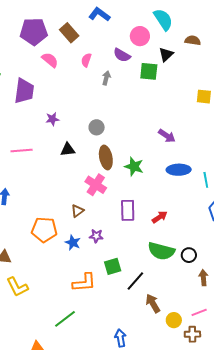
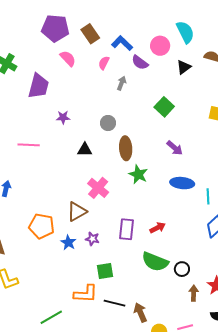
blue L-shape: (99, 14) -> (122, 43), moved
green square: (149, 71) -> (164, 107), moved, turned 30
gray circle: (97, 127) -> (108, 123), moved
black triangle: (68, 150) -> (85, 150), moved
brown ellipse: (106, 157) -> (126, 148), moved
purple rectangle: (128, 210) -> (127, 229), moved
brown triangle: (77, 211) -> (77, 212), size x1.5
black line: (135, 281) -> (114, 303), moved, turned 55
orange L-shape: (84, 283) -> (86, 294), moved

